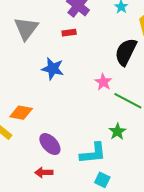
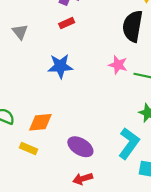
gray triangle: (26, 28) -> (20, 32), size x0.6
cyan L-shape: (93, 153) -> (129, 143), turned -32

